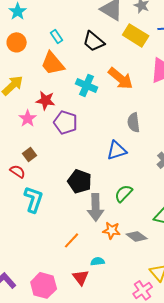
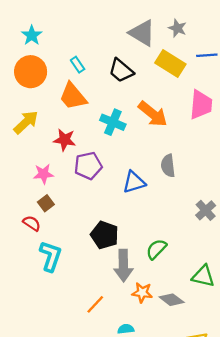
orange circle: (17, 42) -> (31, 72), size x1.4
pink star: (28, 118) -> (43, 174), moved, turned 30
purple pentagon: (66, 122) -> (88, 166), turned -30
blue triangle: (117, 150) -> (134, 182), moved

